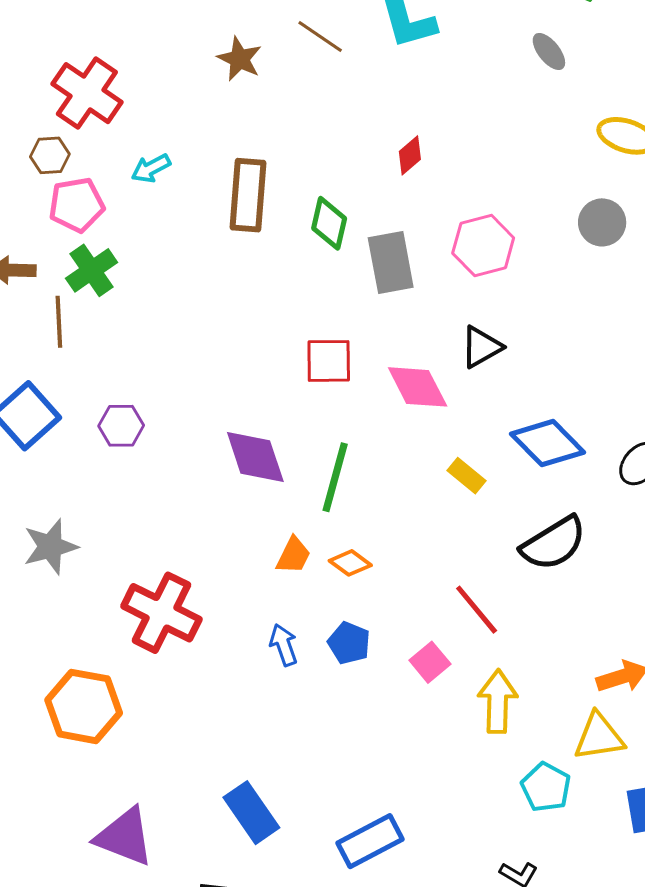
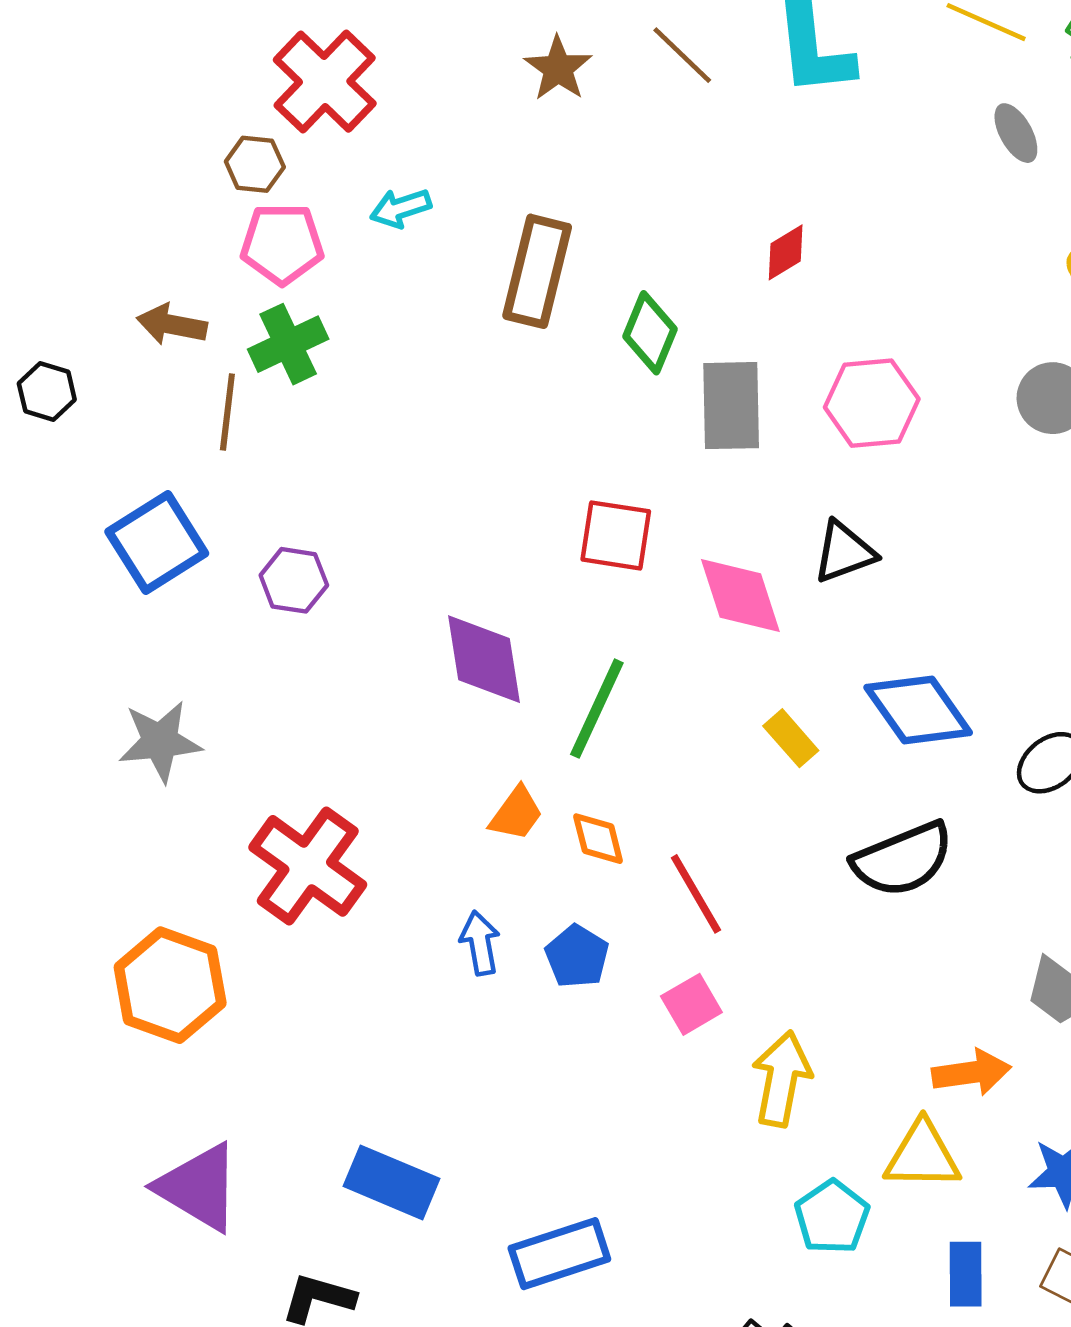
orange diamond: (350, 563) -> (598, 839), turned 30
red line: (477, 610) -> (696, 894), moved
blue rectangle: (251, 813) -> (392, 1182), turned -42

